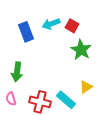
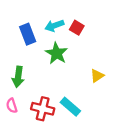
green star: (81, 50) -> (56, 53), moved
yellow triangle: (86, 87) -> (97, 76), moved

